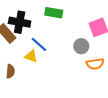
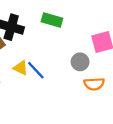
blue line: (39, 44) -> (36, 70), moved

